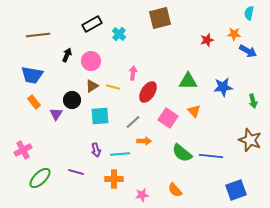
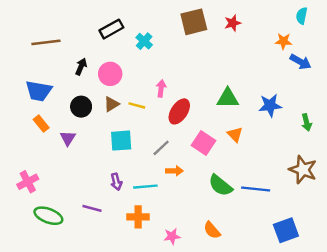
red star: (207, 40) -> (233, 23), moved
black circle: (72, 100) -> (81, 107), moved
green ellipse: (40, 178) -> (48, 216), turned 65

